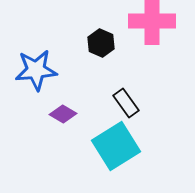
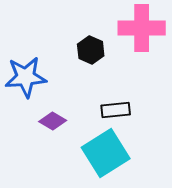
black rectangle: (126, 103) -> (116, 110), turned -60

